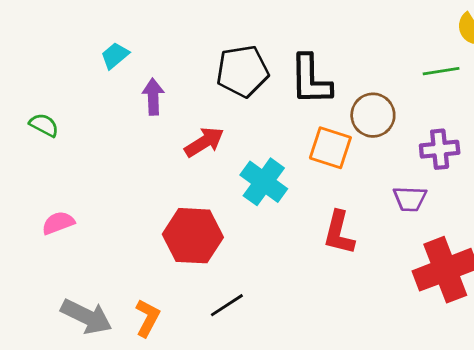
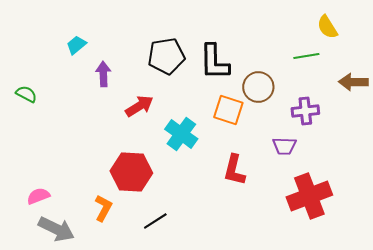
pink semicircle: (58, 223) -> (38, 196), moved
orange L-shape: (147, 318) -> (103, 208), moved

